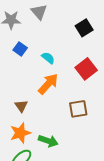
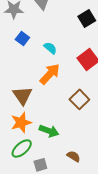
brown triangle: (21, 106) -> (23, 96), size x1.5
brown square: (78, 109) -> (79, 99), turned -36

